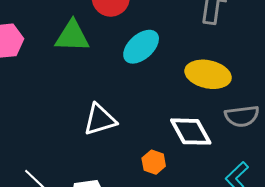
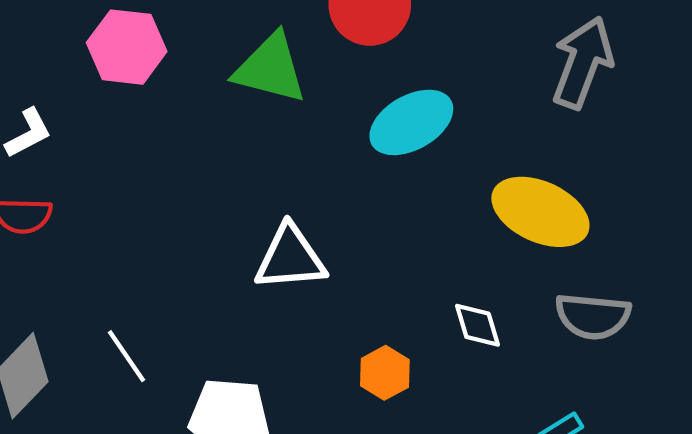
white diamond: (191, 132) -> (477, 325), size x0.6

